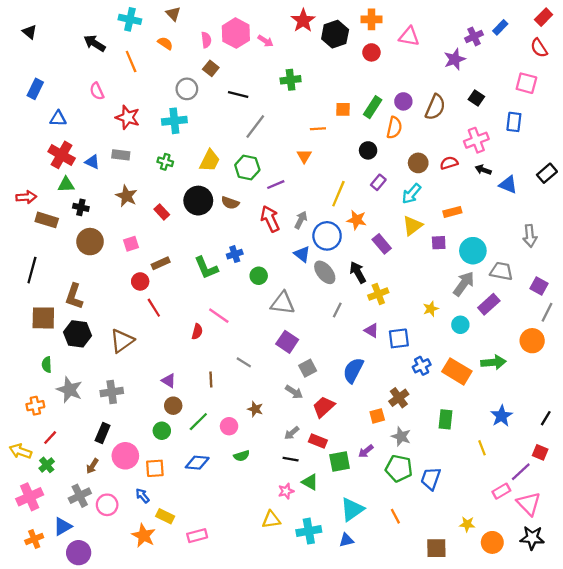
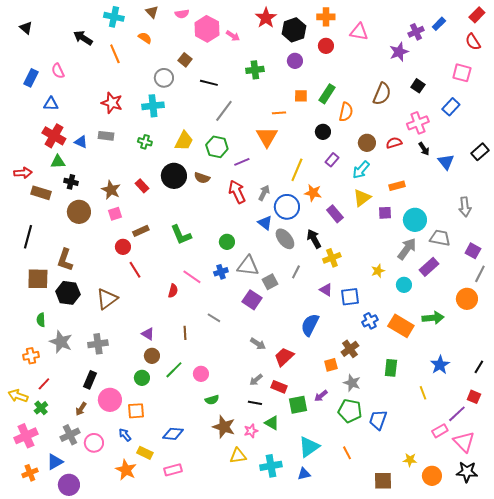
pink semicircle: (206, 40) -> (182, 14), moved, turned 88
pink semicircle: (97, 91) -> (58, 71), moved
purple circle: (403, 101) -> (295, 61), moved
blue rectangle: (514, 122) -> (451, 107), turned 36
orange triangle: (304, 156) -> (267, 137), size x1.6
black arrow: (483, 170) -> (424, 149), turned -144
blue triangle: (508, 185) -> (446, 162), turned 30
brown star: (126, 196) -> (111, 190), moved
blue cross: (235, 254) -> (221, 272), moved
gray square: (308, 368) -> (270, 282), moved
brown star: (255, 409) -> (224, 427), moved, size x1.6
blue diamond: (197, 463) -> (173, 434), moved

